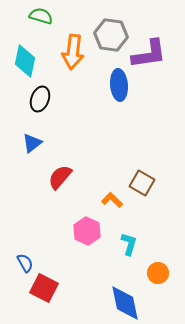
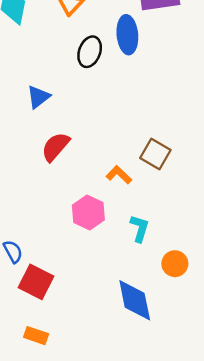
black ellipse: (40, 99) -> (90, 52), moved
blue triangle: (32, 143) -> (38, 97), moved

